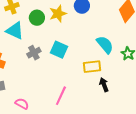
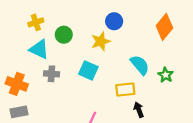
yellow star: (58, 14) -> (101, 41), moved
gray cross: (34, 53) -> (51, 74), moved, turned 32

